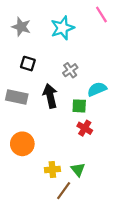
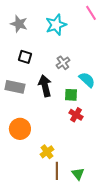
cyan semicircle: (97, 89) -> (87, 80), turned 66
yellow cross: (52, 169) -> (47, 152), turned -32
green triangle: (78, 169) -> (78, 174), moved
brown line: (64, 191) -> (57, 171), turned -36

